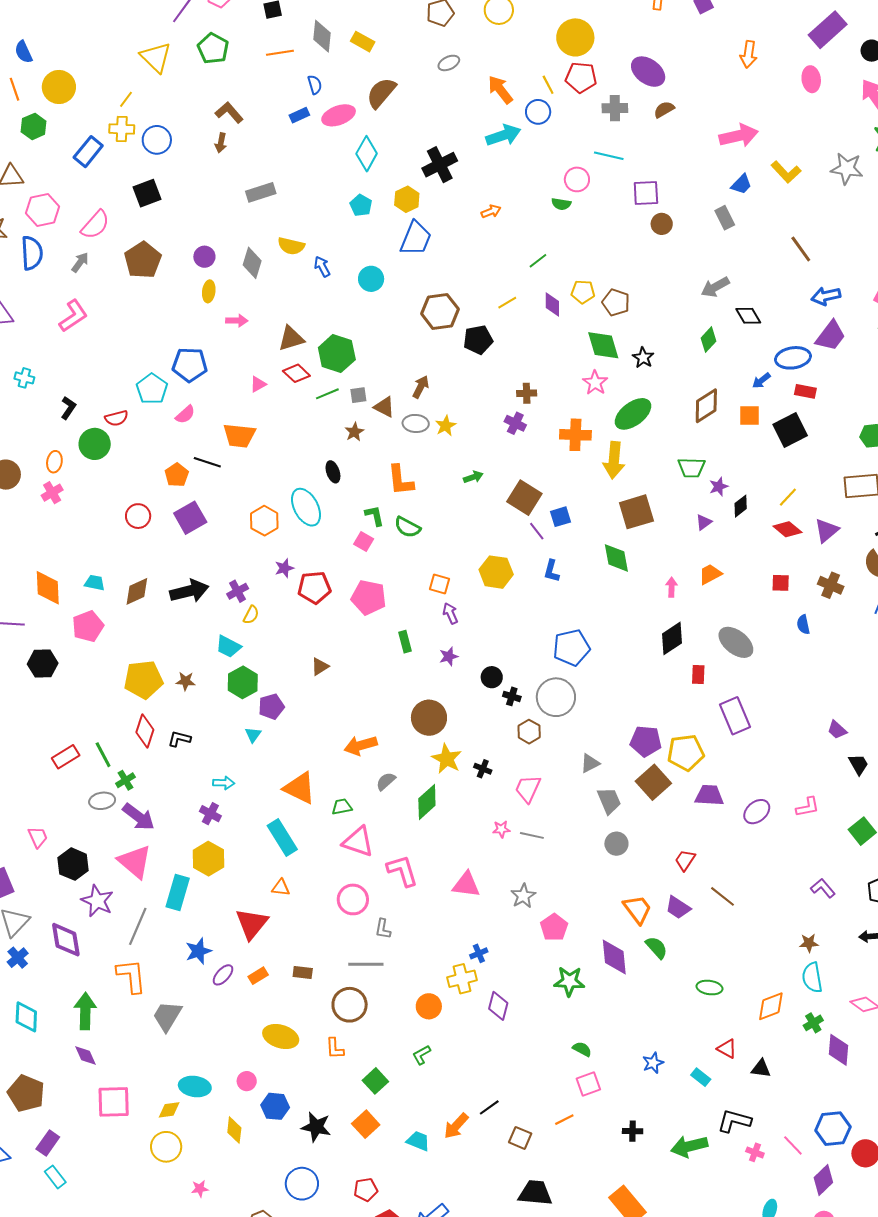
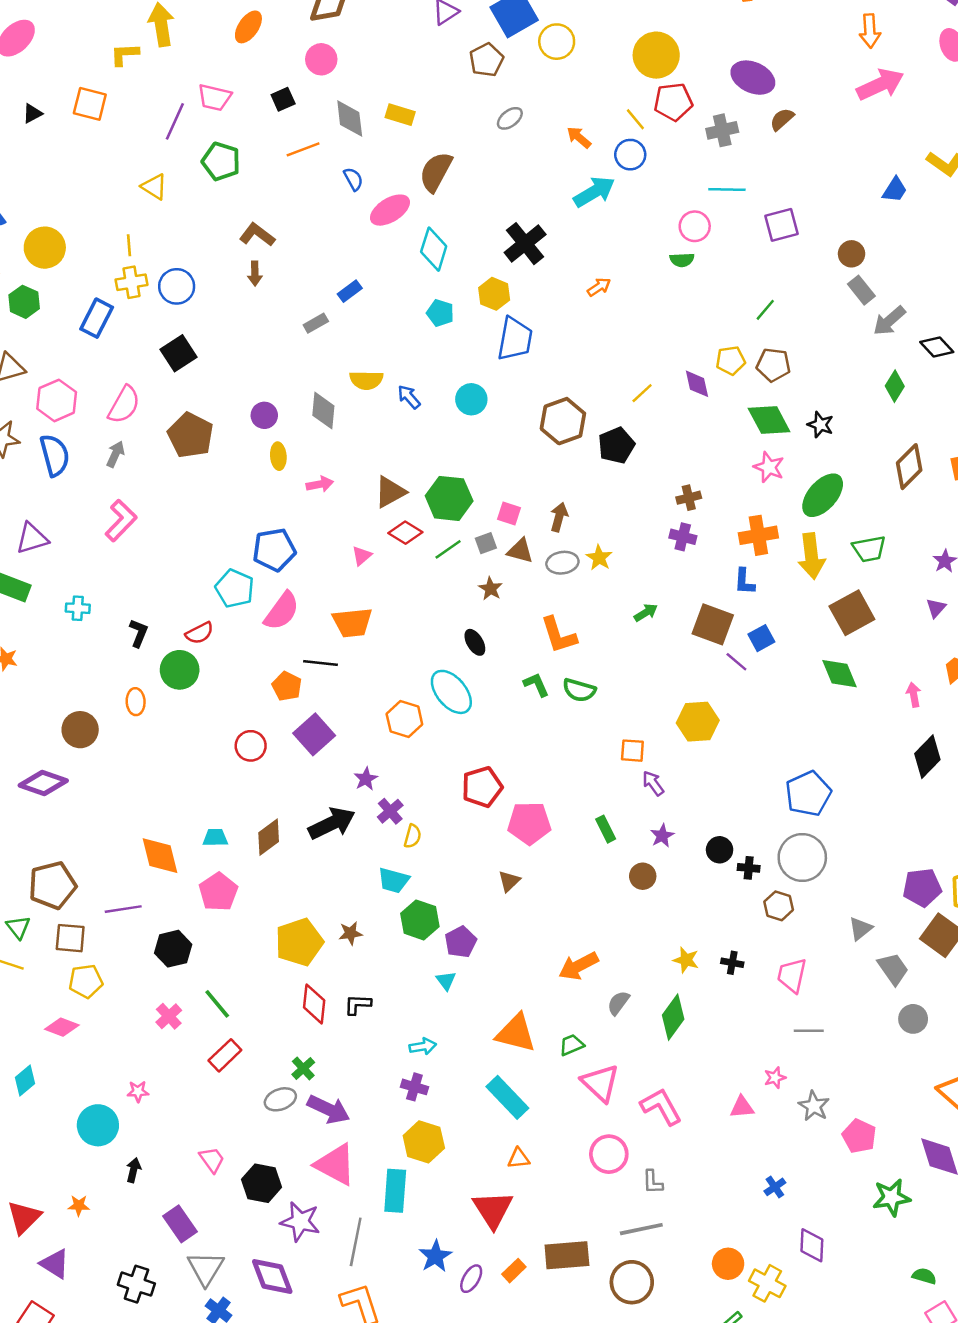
yellow triangle: (156, 57) -> (154, 187), size x0.7
orange arrow: (500, 90) -> (579, 137), size x0.7
yellow line: (126, 99) -> (129, 245), turned -30
blue rectangle: (299, 115) -> (350, 291), moved
pink arrow: (739, 136) -> (880, 84), moved
gray rectangle: (261, 192) -> (316, 323), size x0.7
gray rectangle: (725, 218) -> (861, 290), moved
brown circle: (662, 224) -> (852, 254), moved
green line: (538, 261) -> (765, 310), moved
pink semicircle: (185, 415) -> (282, 611), size x1.6
green trapezoid: (692, 468) -> (869, 549), moved
pink cross: (52, 493) -> (169, 1016), moved
pink square: (364, 542) -> (509, 513), moved
purple star: (284, 568) -> (366, 779), moved
blue L-shape: (552, 571) -> (744, 581), moved
pink pentagon: (369, 597) -> (529, 823), moved
brown circle: (429, 718) -> (643, 876), moved, size x0.6
green line: (103, 755) -> (217, 1004), moved
yellow star: (447, 759) -> (686, 960), size x0.7
pink star: (501, 829) -> (775, 1078), moved
pink triangle: (358, 842) -> (600, 1083), turned 36
pink triangle: (466, 885) -> (742, 1107), size x0.7
brown rectangle: (303, 973) -> (567, 1255), size x1.8
yellow cross: (462, 979) -> (767, 1283), moved, turned -36

